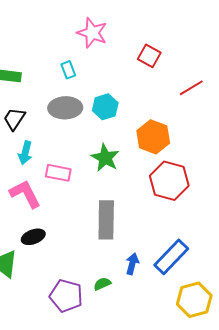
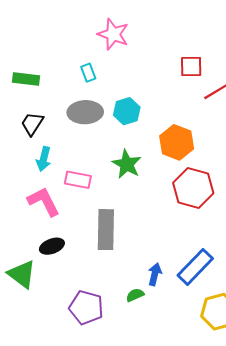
red square: (149, 56) -> (191, 66), moved, turned -30
gray rectangle: (106, 220) -> (106, 230), moved
green semicircle: (102, 284) -> (135, 295), moved

